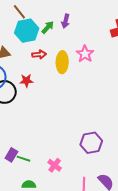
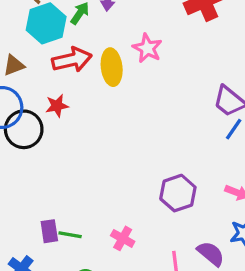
red arrow: (39, 54) -> (72, 60), size x1.6
purple rectangle: (11, 155) -> (49, 231), turned -32

